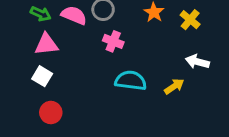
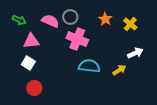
green arrow: (41, 14) -> (19, 20), moved
pink cross: (113, 41) -> (77, 39), size x1.5
white arrow: (197, 62) -> (135, 53), turned 140

